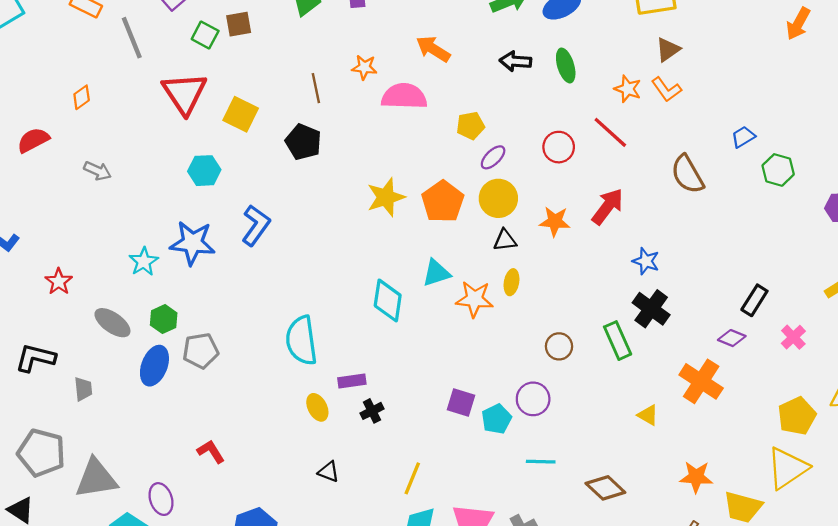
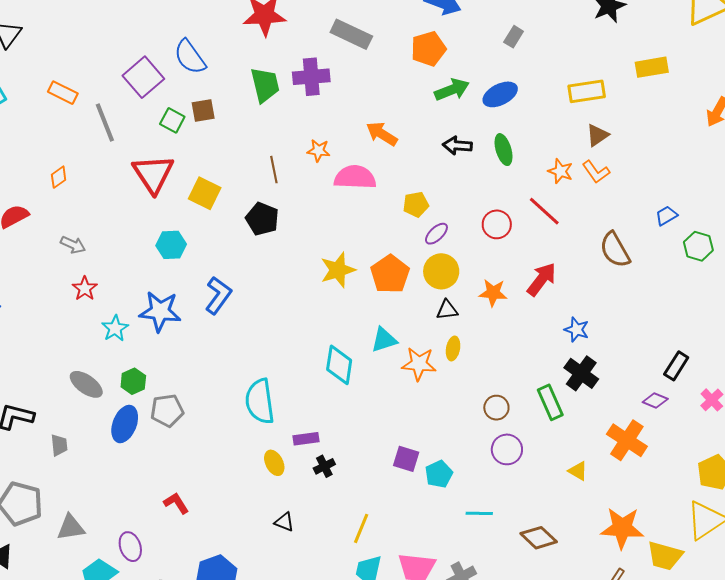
red star: (59, 282) -> (85, 289), moved
purple circle: (533, 399) -> (507, 449), moved
orange star: (696, 477) -> (622, 528), size x1.4
gray triangle: (96, 478) -> (71, 527), size x0.7

